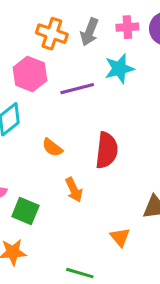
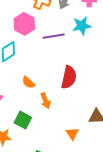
orange semicircle: (52, 148) -> (28, 82), moved
green square: (25, 211) -> (23, 120), moved

